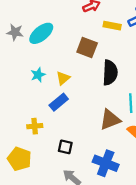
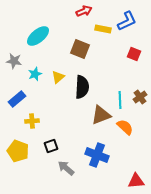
gray star: (15, 32) -> (14, 61), moved
black semicircle: (110, 73) -> (82, 87), moved
blue rectangle: (59, 102) -> (17, 99), moved
black square: (65, 147) -> (51, 146), moved, turned -32

